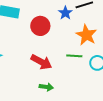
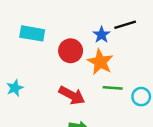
orange star: (86, 35) -> (100, 62), moved

